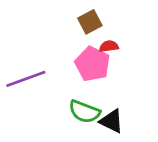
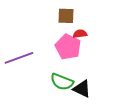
brown square: (90, 22) -> (66, 16), turned 30

